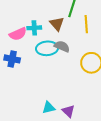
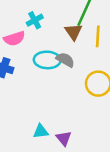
brown triangle: (57, 24) -> (73, 32), moved
cyan cross: (34, 28) -> (35, 20), moved, turned -32

